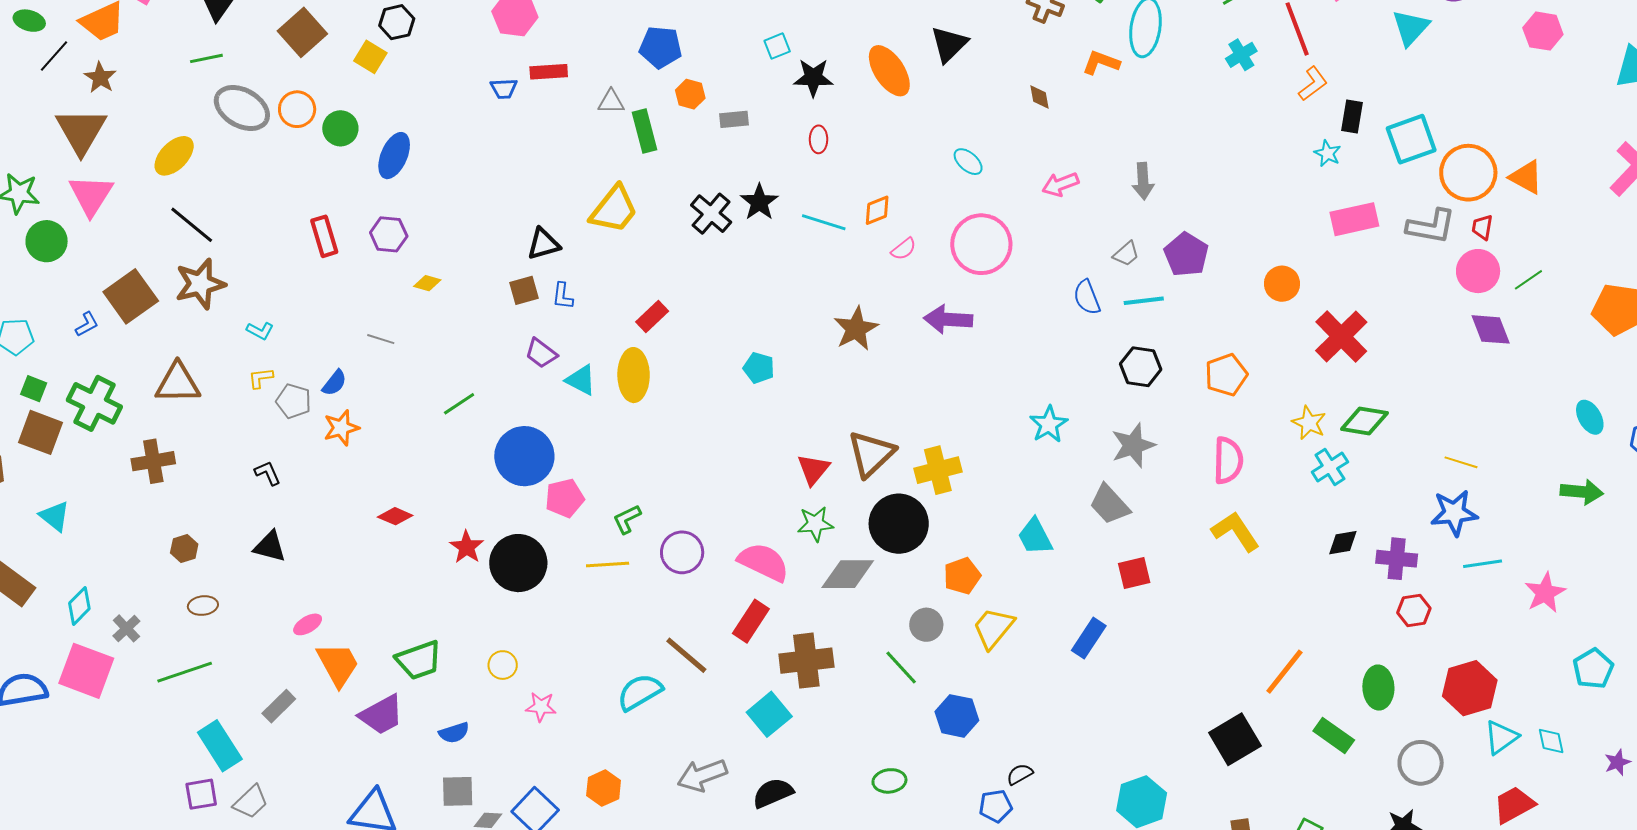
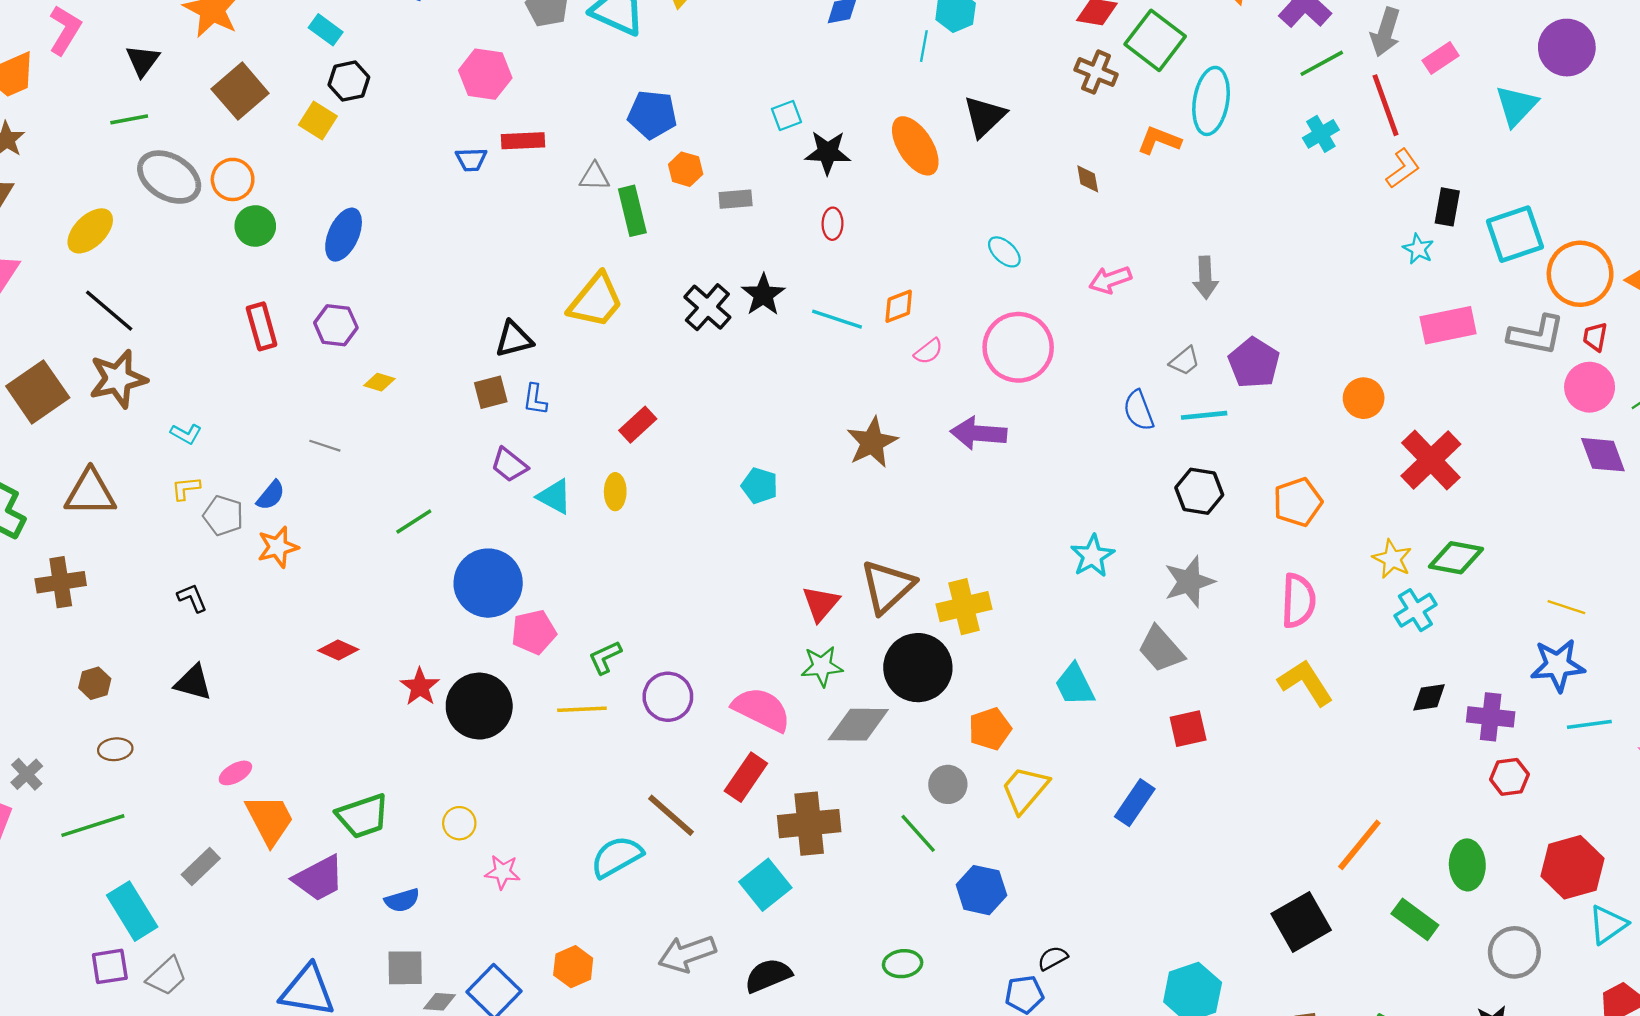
green circle: (340, 128) -> (255, 226), moved
yellow ellipse: (634, 375) -> (615, 492), size x0.6

